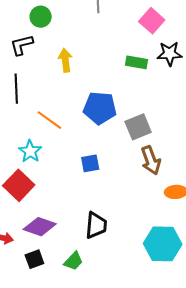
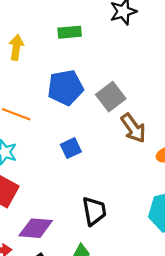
yellow arrow: (65, 60) -> (16, 47), turned 30
green rectangle: (136, 62) -> (70, 32), moved

